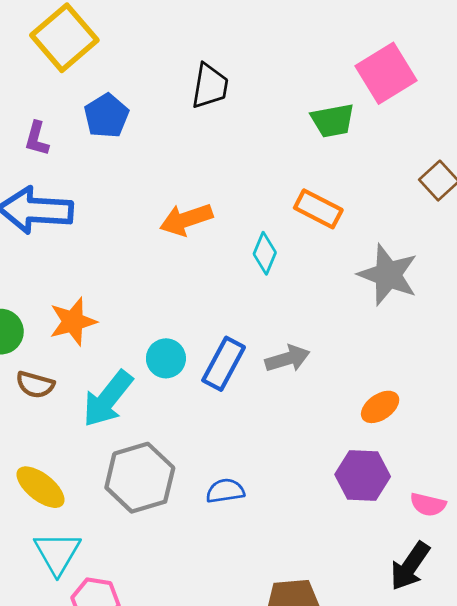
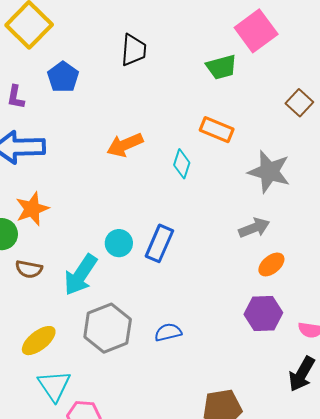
orange star: (73, 322) -> (32, 209), moved
gray arrow: (288, 359) -> (254, 228), moved
yellow ellipse: (40, 487) -> (39, 341), turned -72

